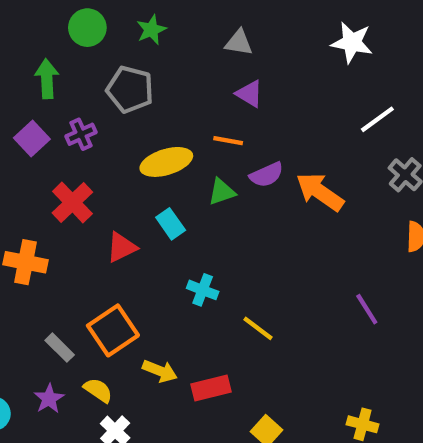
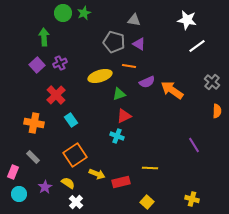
green star: (151, 30) -> (84, 13), moved
gray pentagon: (130, 89) -> (114, 42), moved
white line: (377, 119) -> (197, 46), moved
green triangle: (222, 192) -> (119, 94), moved
cyan rectangle: (171, 224) -> (71, 120), moved
red triangle: (121, 247) -> (124, 116), moved
yellow line: (258, 328) -> (150, 168), moved, turned -35
gray rectangle: (60, 348) -> (33, 157), moved

